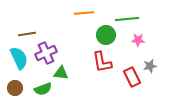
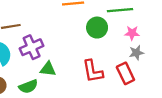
red L-shape: (102, 62) -> (93, 71), moved
gray star: (150, 66) -> (136, 53), moved

